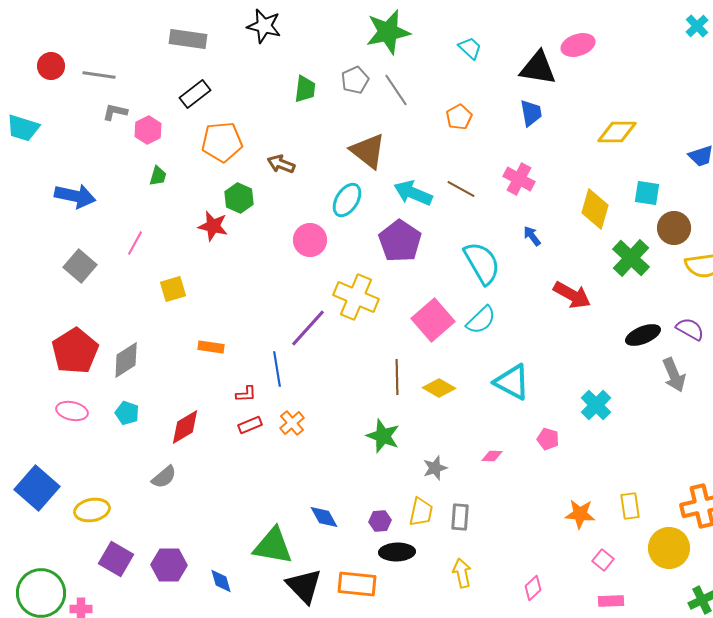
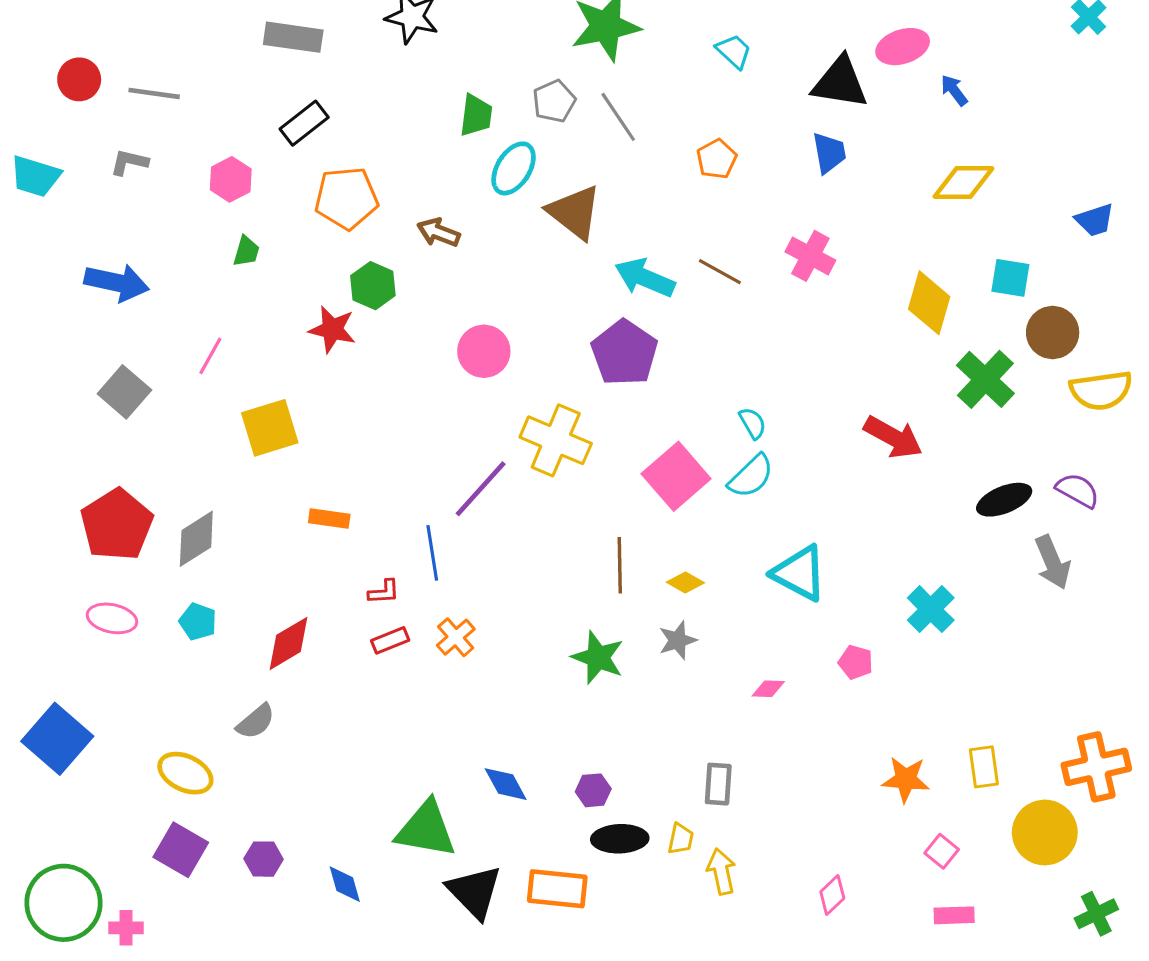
gray L-shape: (115, 112) -> (129, 162), moved
cyan ellipse: (347, 200) -> (514, 168), moved
blue arrow: (532, 236) -> (954, 90), moved
cyan semicircle: (482, 263) -> (753, 423), moved, size x0.5
yellow square: (173, 289) -> (270, 428), size x1.4
yellow diamond: (439, 388) -> (685, 582), size x0.7
gray star: (435, 468) -> (678, 640), moved
yellow ellipse: (92, 510) -> (185, 773), moved, turned 36
yellow trapezoid: (421, 512) -> (681, 839), moved, size x0.7
purple hexagon: (169, 565) -> (264, 859), size x0.7

